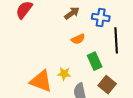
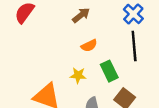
blue cross: (101, 17) -> (133, 14), moved, turned 36
yellow star: (64, 74) -> (78, 75), moved

